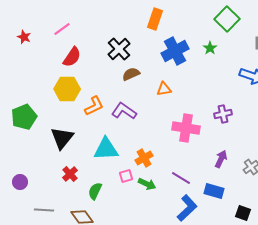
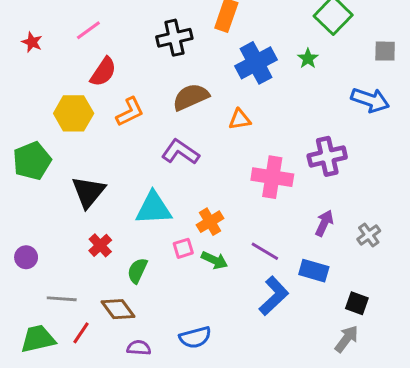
black cross: (119, 49) -> (174, 38), moved, turned 30
brown semicircle: (131, 74) -> (191, 97), size x1.4
yellow hexagon: (67, 89) -> (74, 113), moved
orange L-shape: (94, 106) -> (130, 112), moved
purple cross: (223, 114) -> (327, 156), size x1.4

